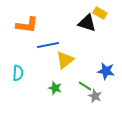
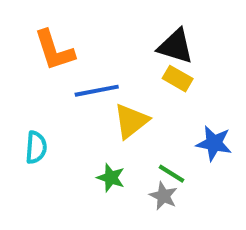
yellow rectangle: (100, 13) -> (178, 79), moved
orange L-shape: (27, 25) -> (54, 50), turned 65
gray star: (95, 96) -> (163, 196), moved

